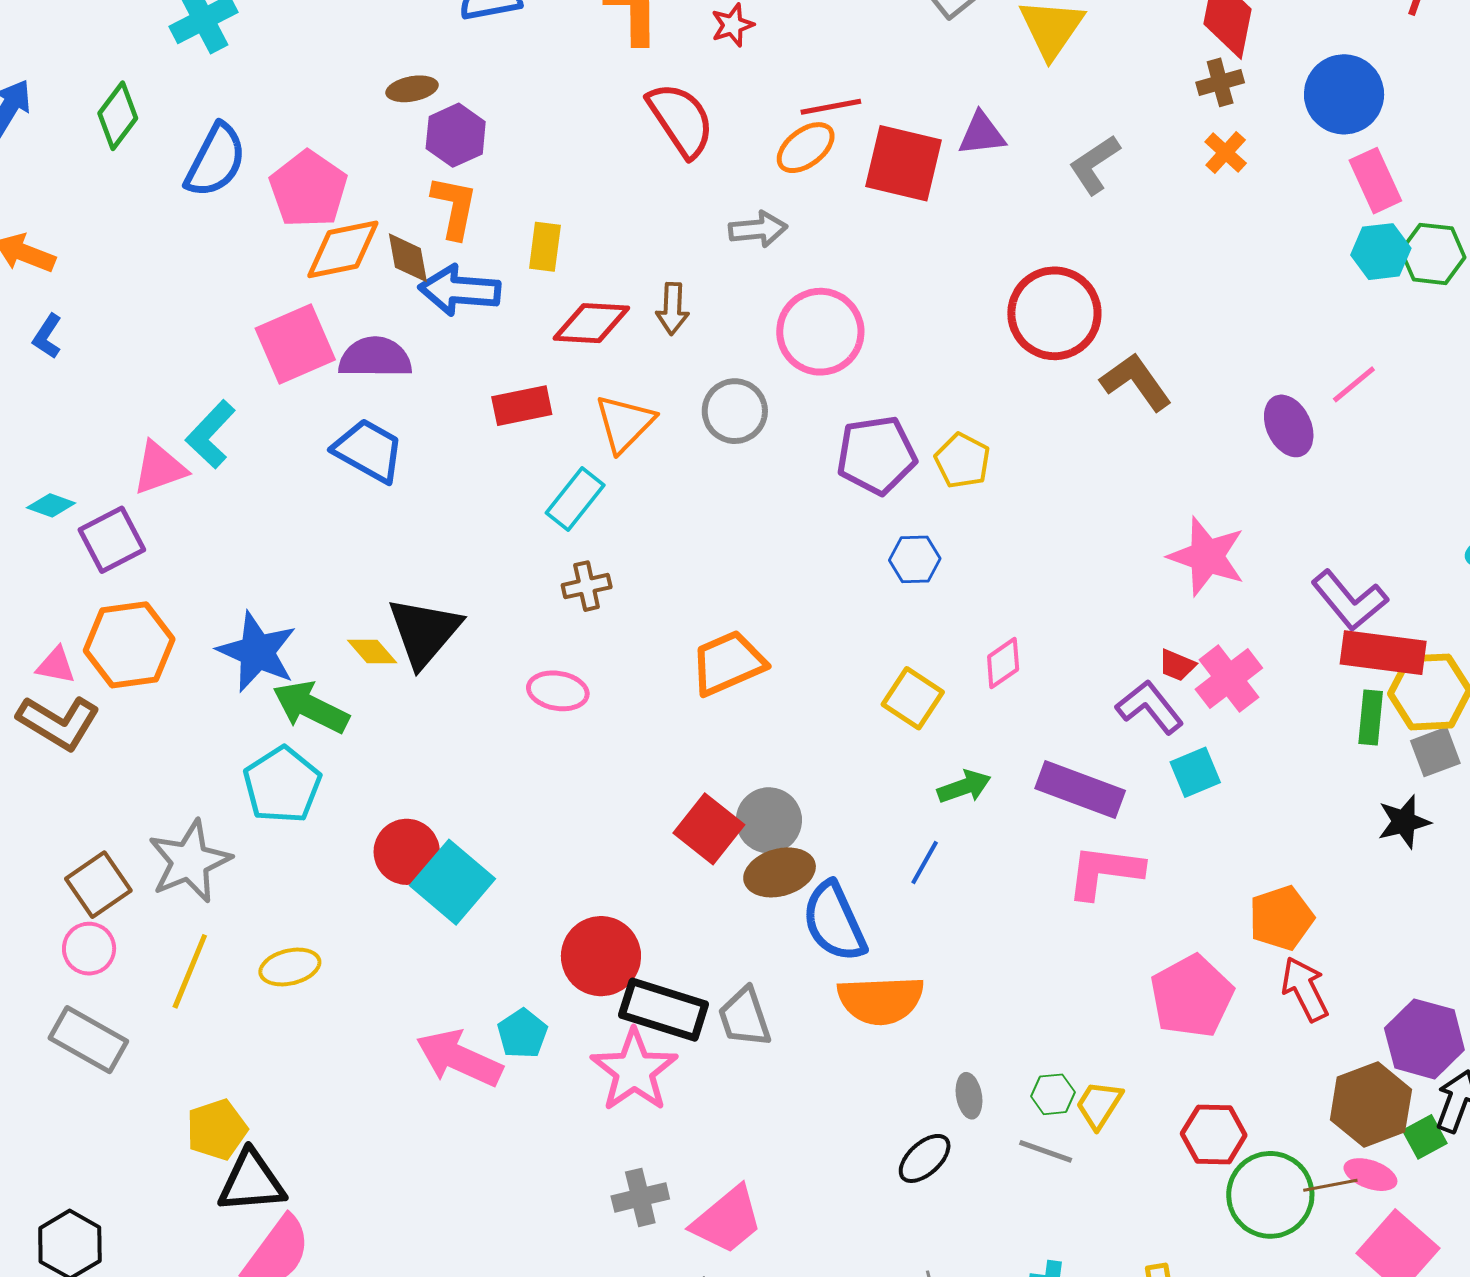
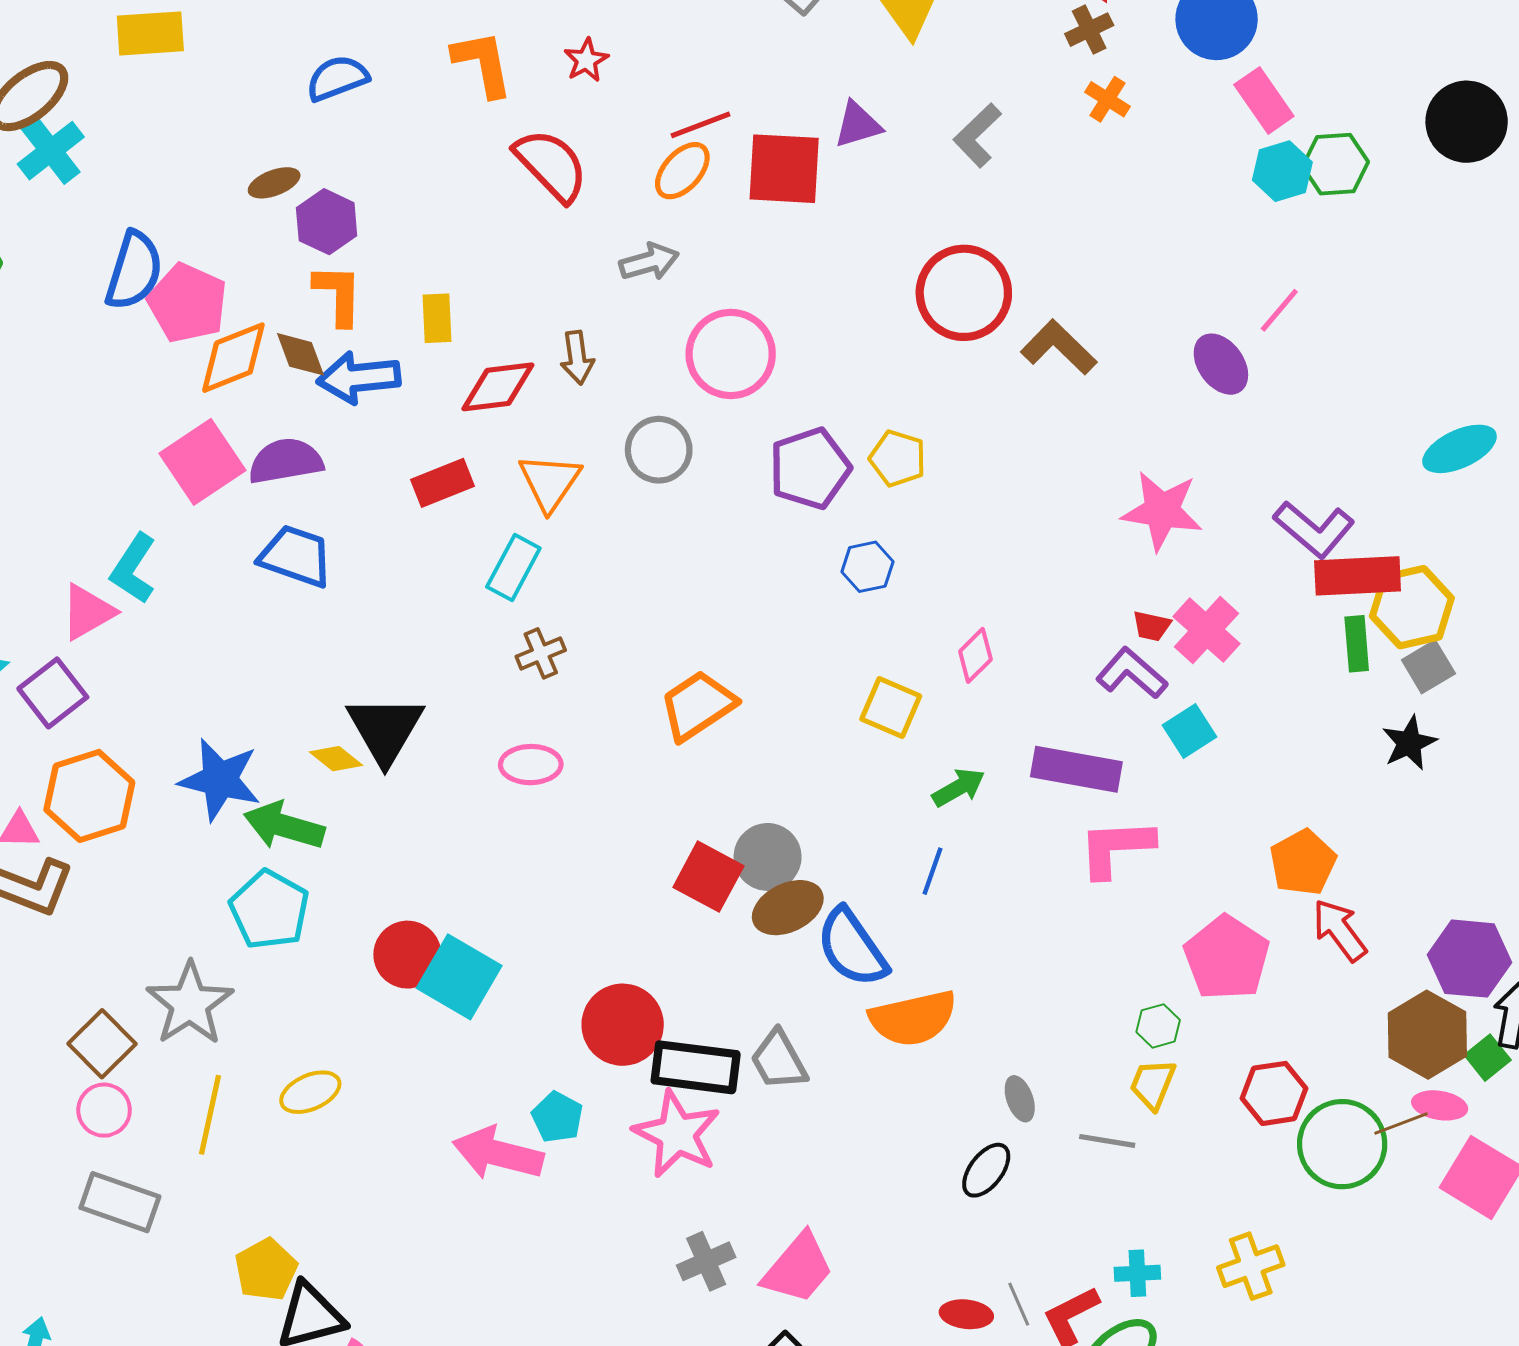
blue semicircle: (216, 160) -> (134, 271), moved
green hexagon: (1053, 1094) -> (1158, 1026), moved

